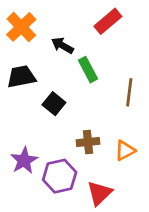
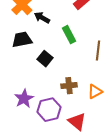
black arrow: (62, 45) -> (42, 18), moved
red triangle: (99, 193) -> (77, 122), turned -36

